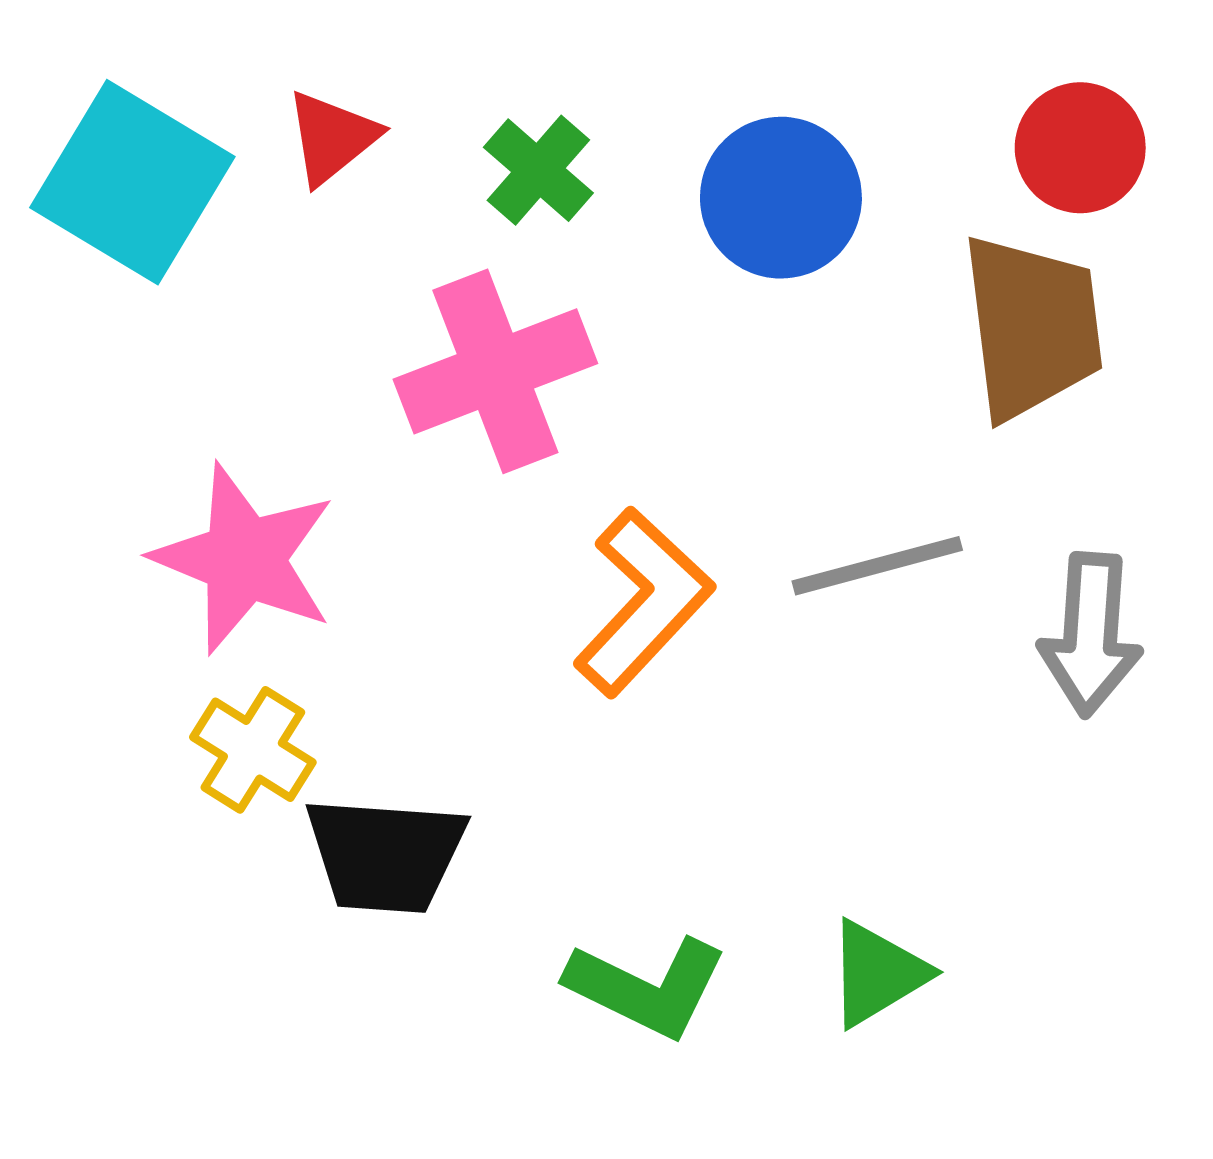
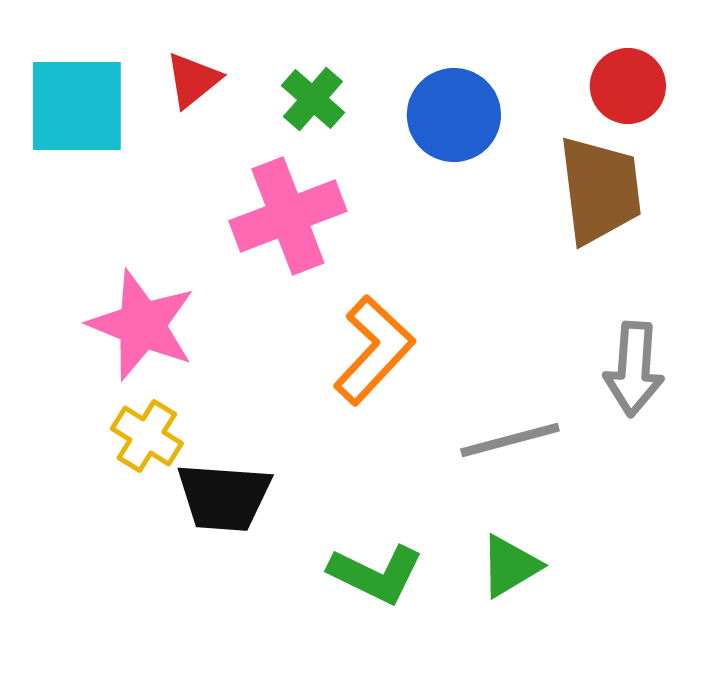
cyan square: (132, 182) -> (77, 106), turned -31
gray line: (877, 566) -> (510, 440), moved

